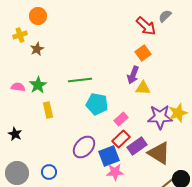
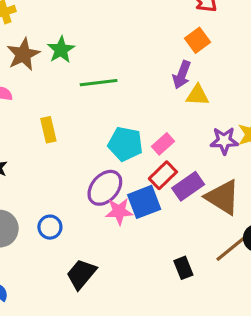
brown star: (37, 49) -> (23, 54), moved, size x1.5
green star: (38, 85) -> (61, 50), moved
cyan pentagon: (97, 104) -> (125, 144), moved
purple star: (160, 117) -> (224, 141), size x0.7
pink star: (115, 172) -> (119, 211), moved

